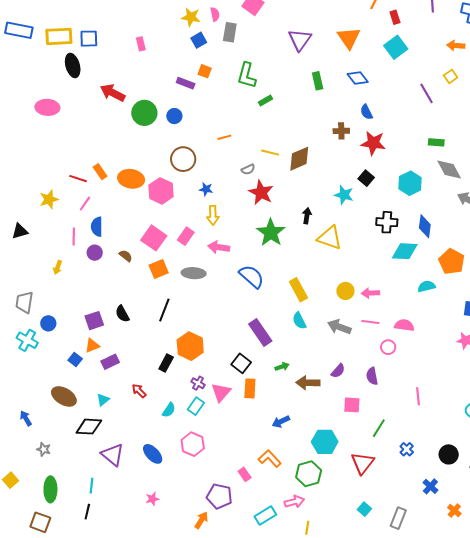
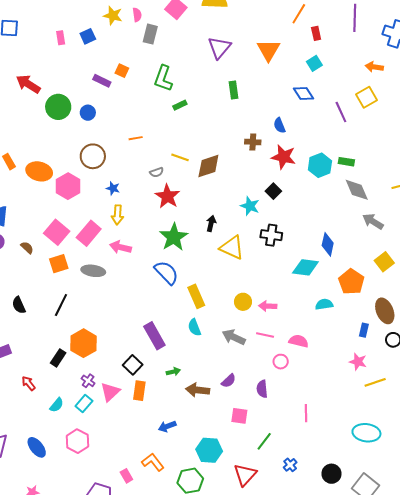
blue square: (199, 40) -> (88, 36), moved
cyan square: (396, 47) -> (314, 63), size x0.7
yellow square: (451, 76) -> (366, 97), size x1.5
blue diamond: (358, 78) -> (303, 93), moved
cyan hexagon: (410, 183) -> (320, 165), moved
black cross: (387, 222) -> (271, 235), moved
pink rectangle: (186, 236) -> (89, 233), size x1.4
blue semicircle: (252, 276) -> (166, 273), moved

